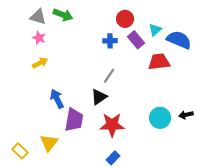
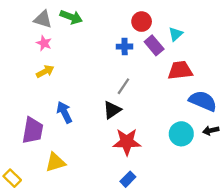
blue semicircle: (179, 40) -> (203, 101), moved
purple trapezoid: (74, 120) -> (33, 130), moved
yellow triangle: (49, 143) -> (55, 162), turned 36
yellow rectangle: (20, 151) -> (12, 178), moved

